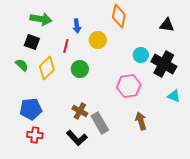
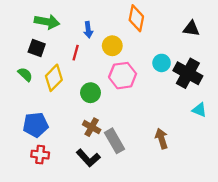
green circle: (80, 69) -> (90, 93), moved
pink hexagon: (129, 86) -> (123, 76), moved

